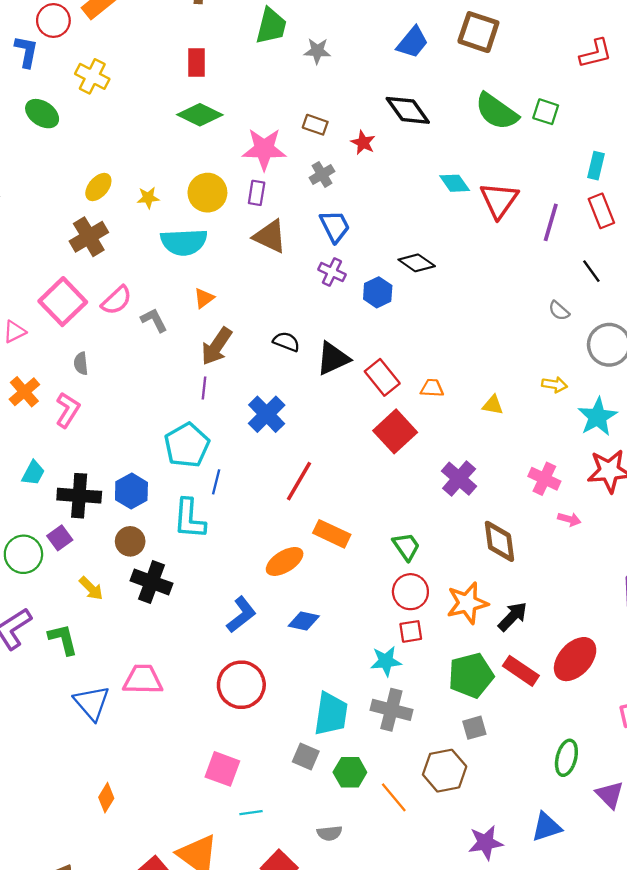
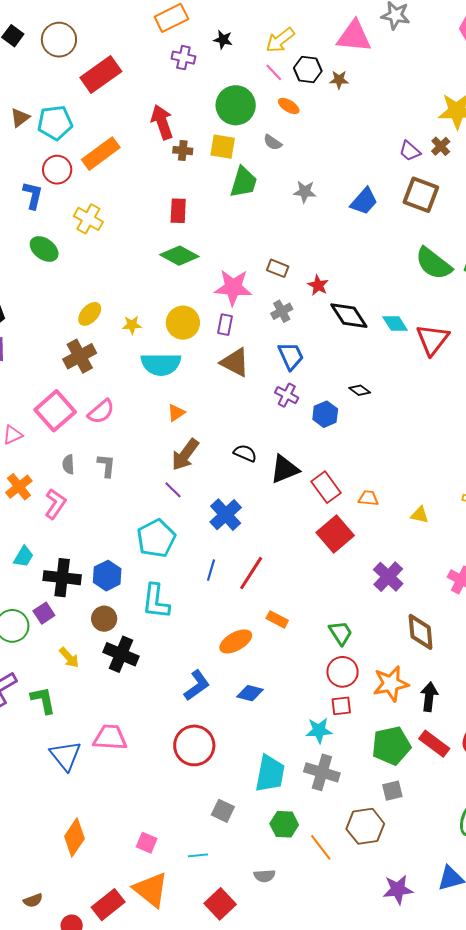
gray star: (317, 51) -> (305, 192), moved
black diamond: (408, 110) -> (349, 316), moved
black diamond: (417, 263) -> (360, 390), size x0.7
gray L-shape: (154, 320) -> (106, 466), moved, turned 30
purple line: (204, 388) -> (173, 490), turned -54
blue line: (216, 482) -> (211, 570), moved
orange rectangle: (332, 534) -> (277, 619), size x0.7
black arrow: (513, 616) -> (429, 697), turned -40
gray square: (306, 756) -> (223, 811), moved
pink square: (222, 769) -> (147, 843), moved, size x0.7
orange diamond: (106, 798) -> (74, 837), size x1.5

